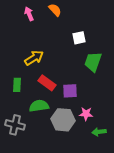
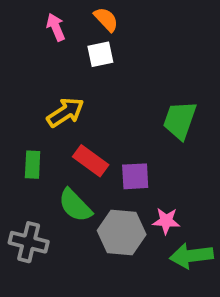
white square: (79, 38) -> (100, 54), moved
green semicircle: (39, 106) -> (75, 205), turned -126
green arrow: (99, 132) -> (191, 256), size x1.5

